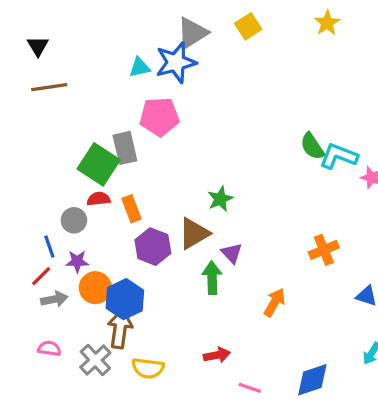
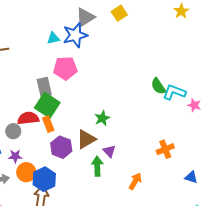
yellow star: (327, 23) -> (181, 11), moved
green square: (99, 164) -> (47, 105), moved
red semicircle: (99, 199) -> (28, 118), size x1.5

